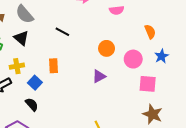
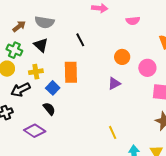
gray semicircle: (25, 14) -> (44, 22), turned -42
black line: (62, 32) -> (80, 40), turned 32
orange rectangle: (53, 66) -> (71, 72), size x1.5

